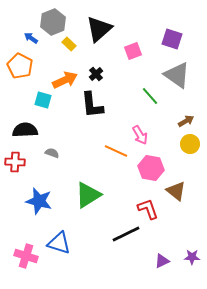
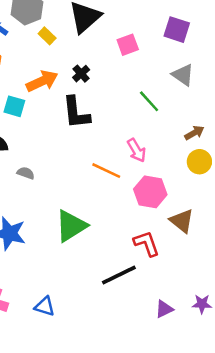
gray triangle: (177, 75) -> (183, 75), size x0.7
blue triangle: (59, 243) -> (45, 306), moved, size x0.7

